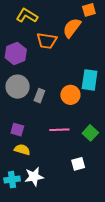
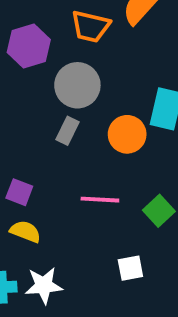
gray circle: (18, 87) -> (77, 85), moved

